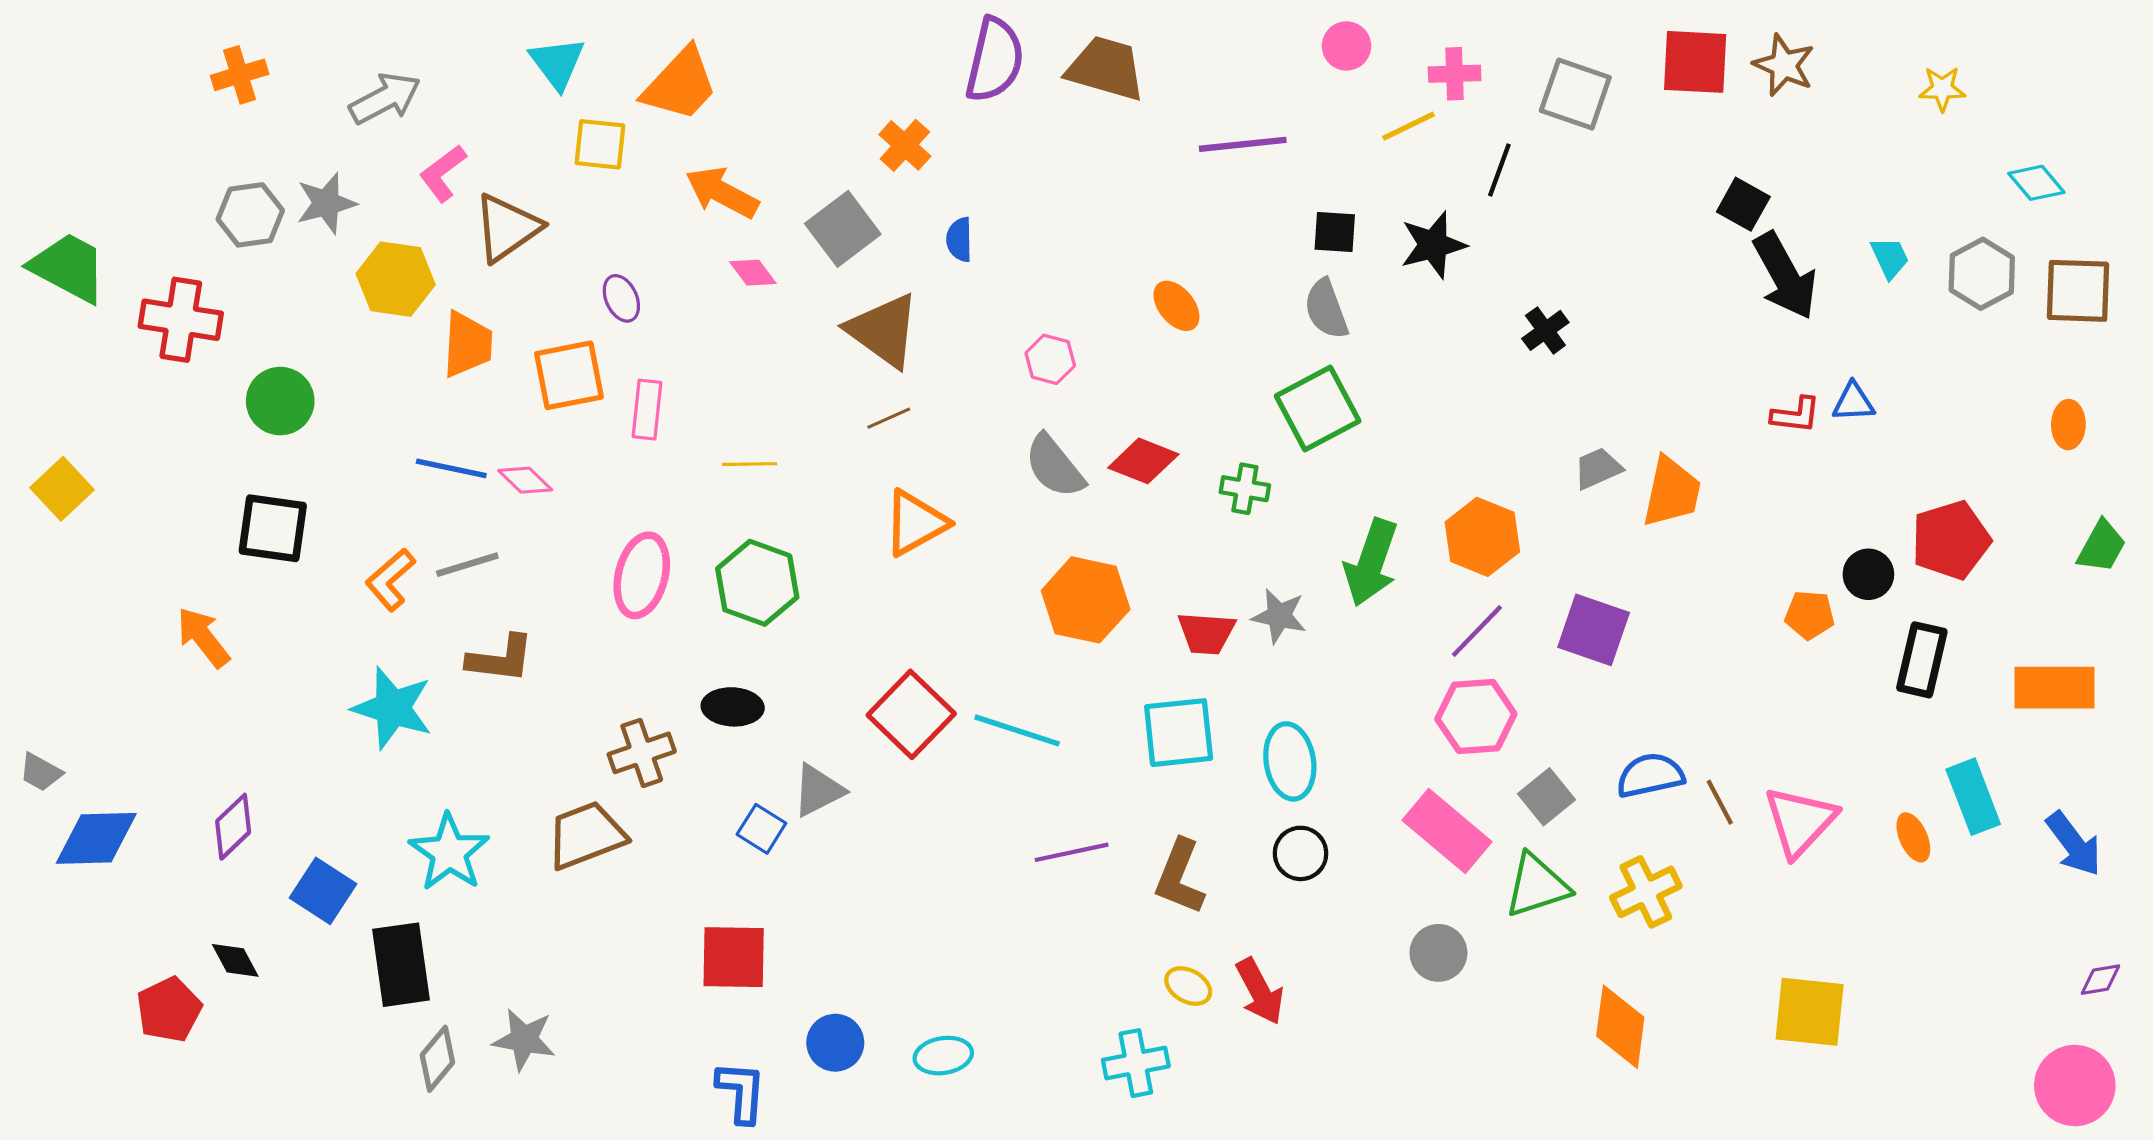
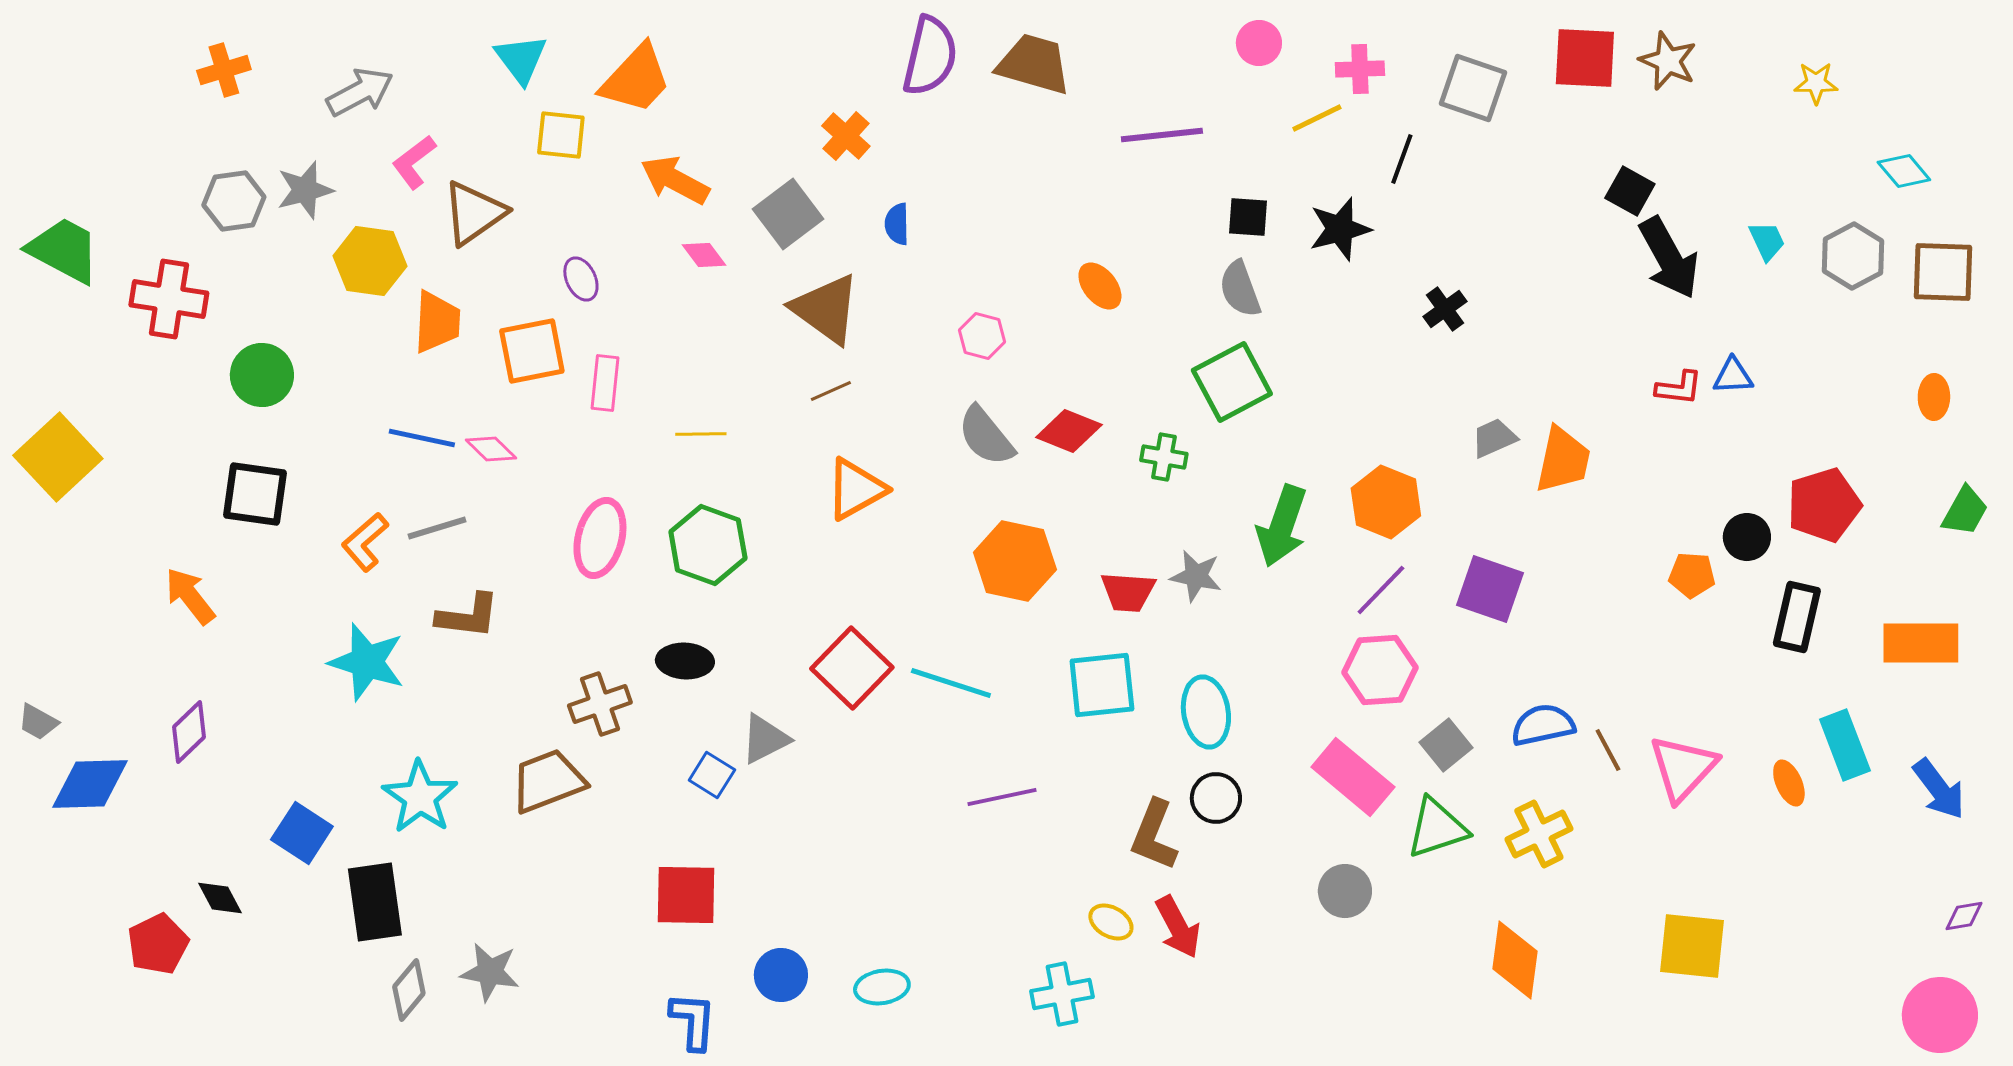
yellow square: (62, 489) -> (58, 457), size x1.5
purple diamond: (233, 827) -> (189, 732), moved
brown L-shape: (1180, 877) -> (1154, 835), moved

